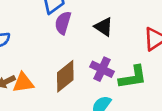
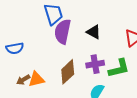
purple semicircle: (63, 23) -> (63, 32), size x1.4
purple cross: (102, 69) -> (95, 64), turned -30

